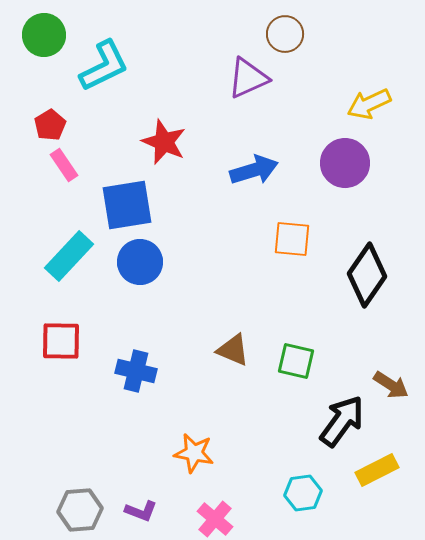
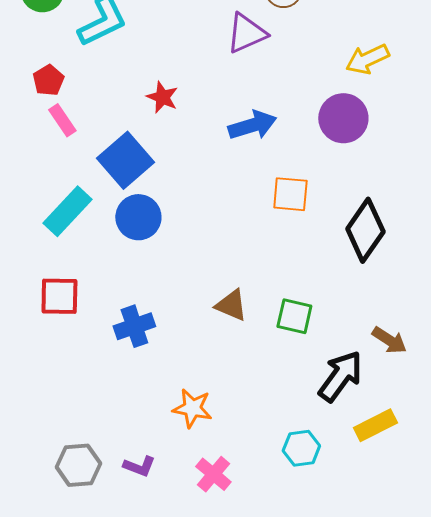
red star: (164, 142) -> (162, 97), size x0.7
blue square: (127, 205) -> (125, 160), turned -32
blue cross: (136, 371) -> (134, 326), turned -33

